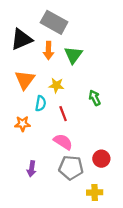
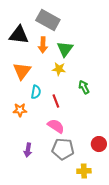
black triangle: (21, 39) -> (19, 35), turned 30
yellow star: (56, 85) -> (59, 69), moved
red circle: (101, 159) -> (99, 144), moved

